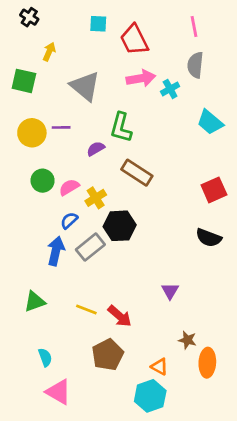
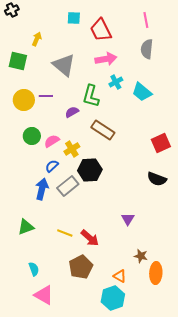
black cross: (29, 17) -> (12, 10), moved, turned 32
cyan cross: (170, 89) -> (116, 82), moved
cyan trapezoid: (210, 122) -> (142, 92), moved

